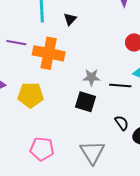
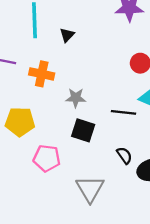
orange cross: (49, 53) -> (42, 74), size x0.7
gray star: (91, 77) -> (76, 98), moved
pink pentagon: (42, 149) -> (47, 158), moved

